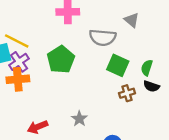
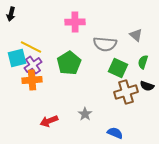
gray triangle: (132, 20) -> (136, 35), moved
green semicircle: (147, 68) -> (143, 62), moved
brown cross: (127, 93) -> (126, 92), size x1.6

